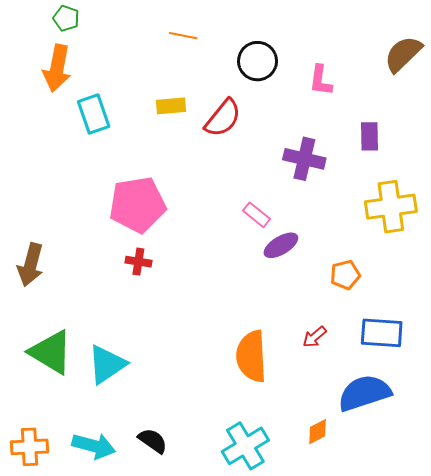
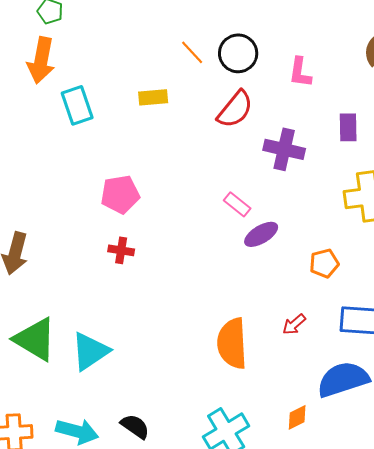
orange line: (183, 36) -> (192, 52), moved, turned 36
red semicircle: (223, 118) -> (235, 109), moved
pink pentagon: (137, 205) -> (120, 194), size x0.7

